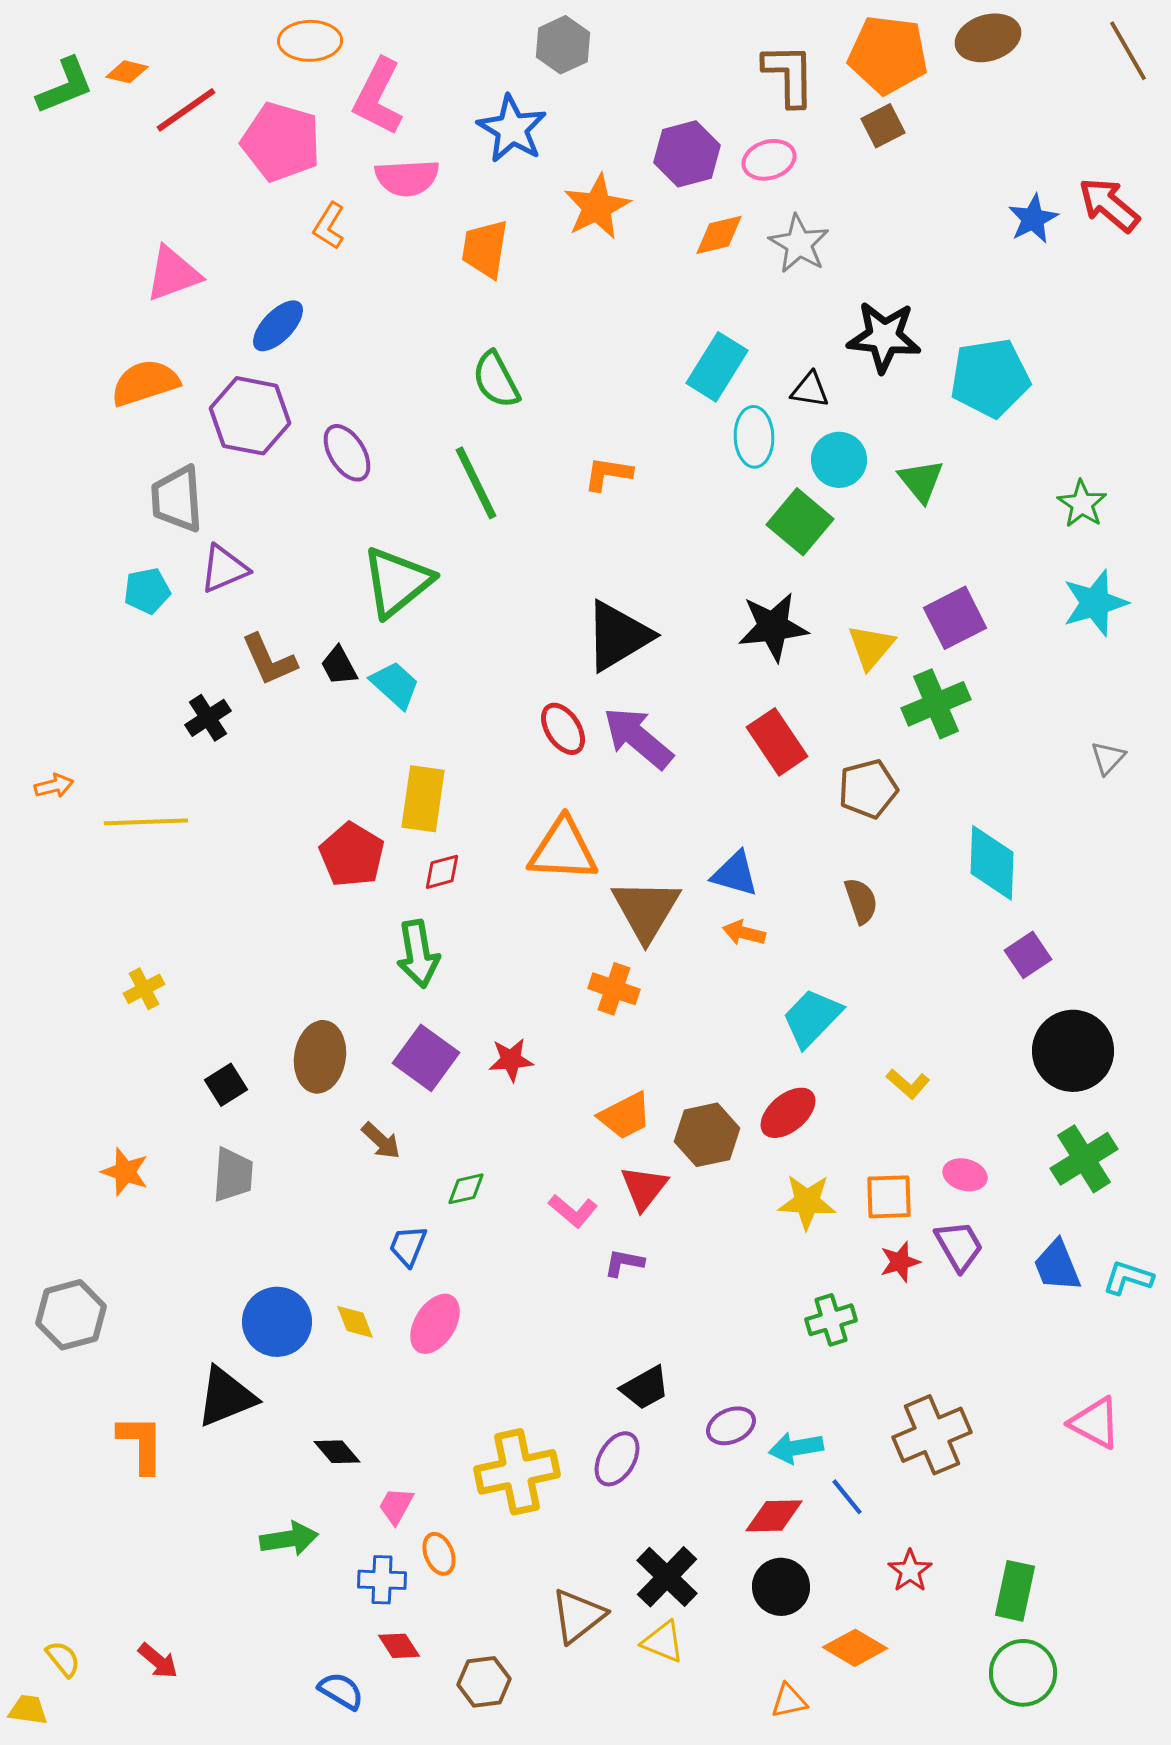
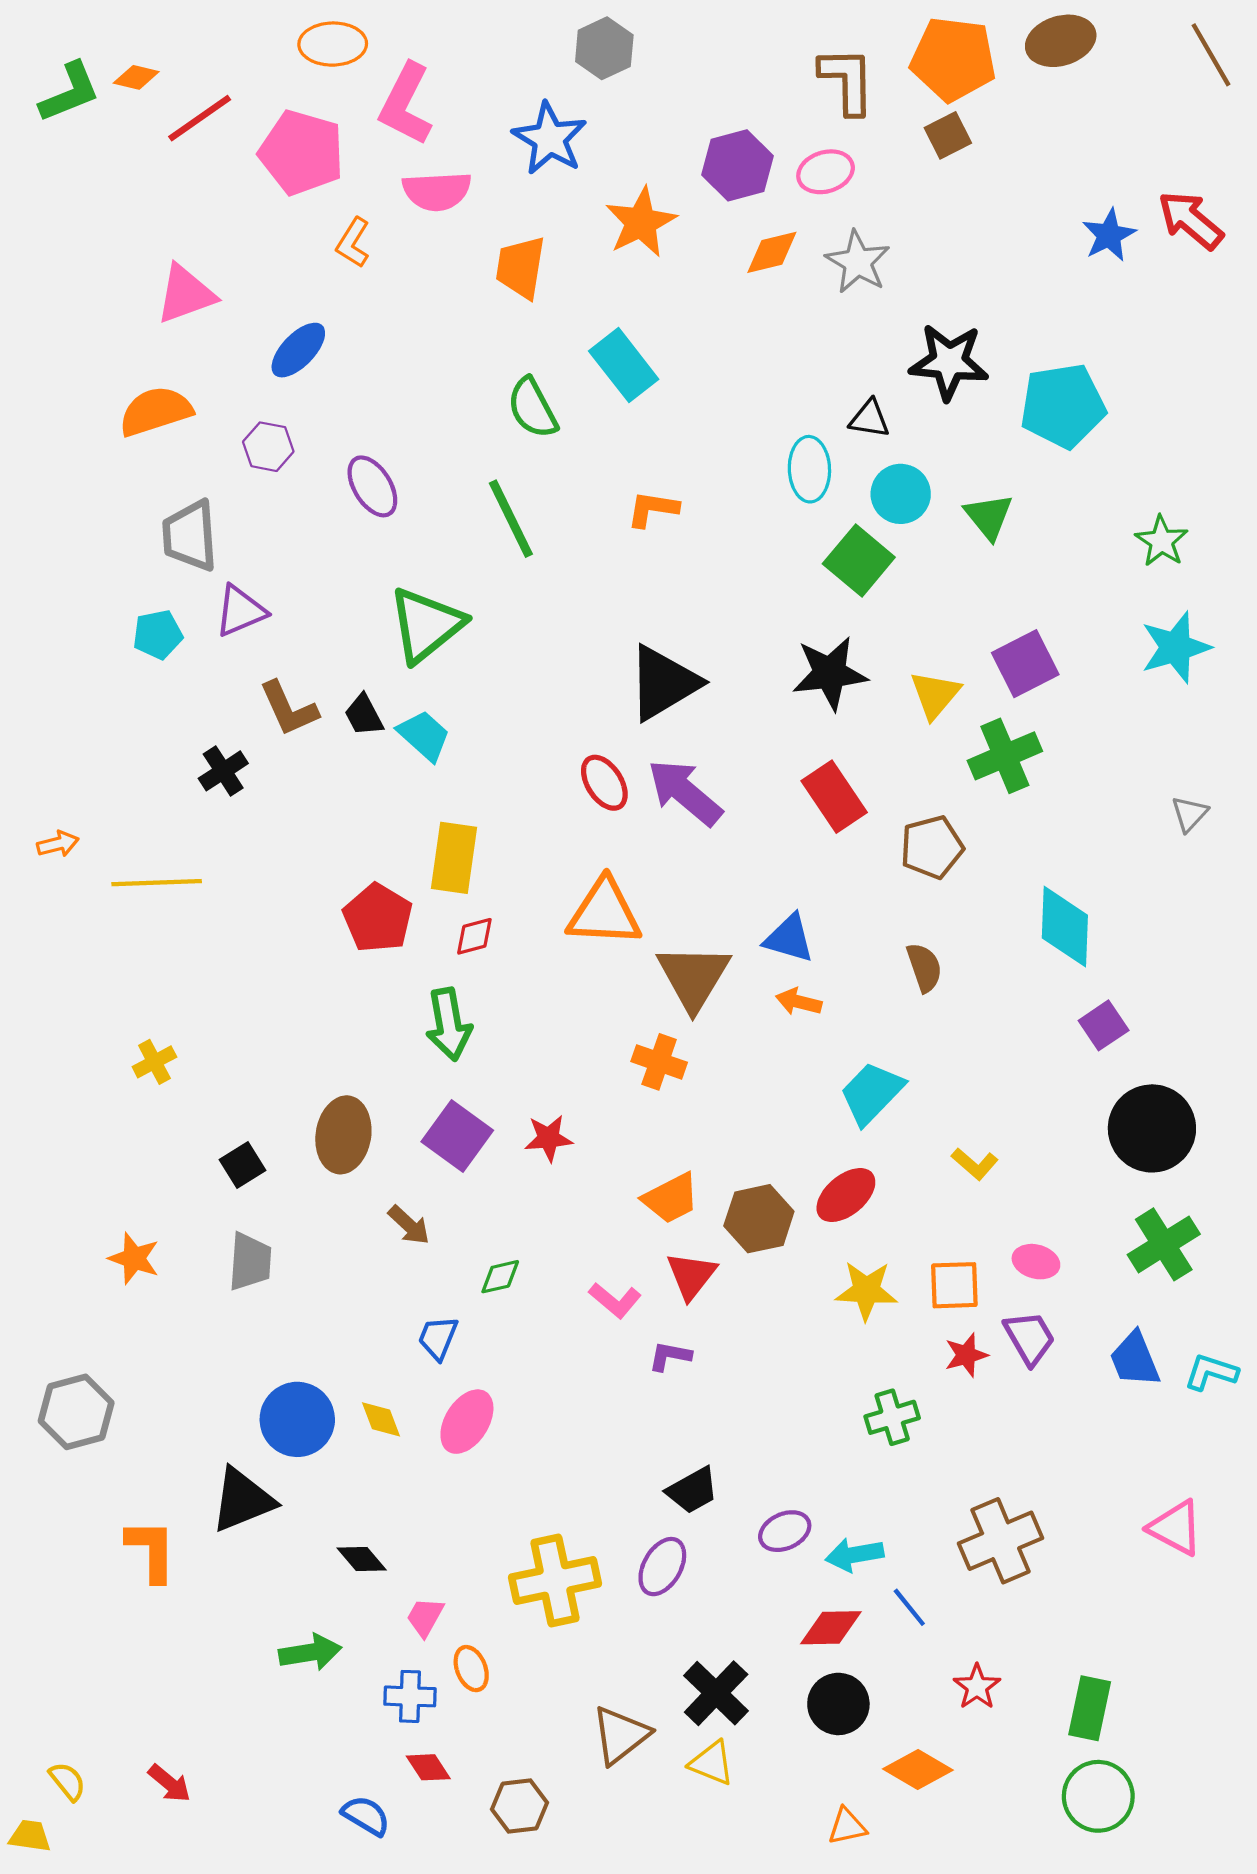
cyan rectangle: (717, 367) -> (624, 365), moved, turned -70
purple hexagon: (250, 416) -> (268, 447), size x0.6

